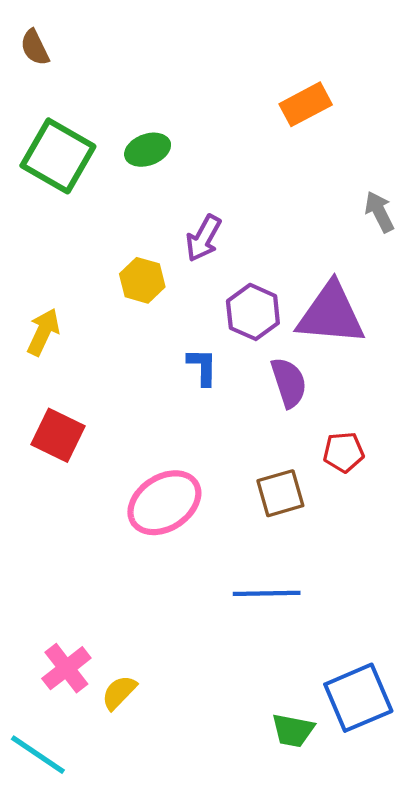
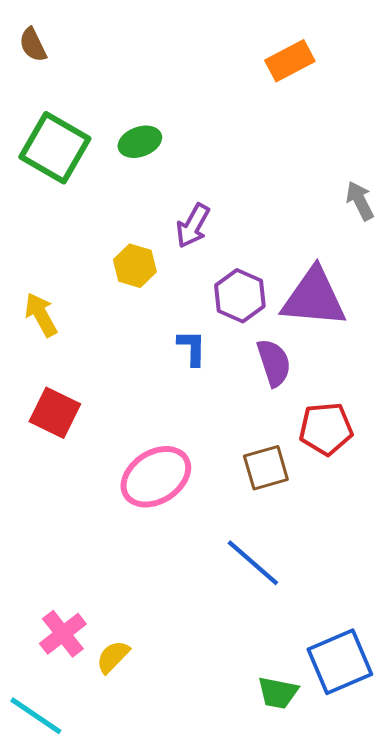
orange rectangle: (306, 104) -> (290, 61), moved
yellow arrow: (43, 332) -> (41, 315), turned -54
red pentagon: (344, 452) -> (326, 429), size x1.4
blue line: (267, 593) -> (253, 563), turned 42

